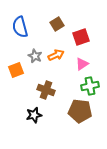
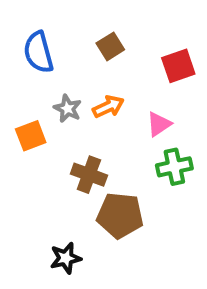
red square: (81, 37) -> (178, 66), moved
brown pentagon: (80, 111) -> (120, 215), moved
black star: (34, 115) -> (66, 258), moved

